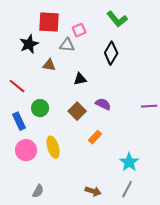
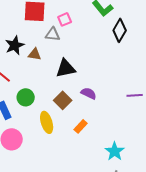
black star: (29, 44) -> (15, 45), moved
black diamond: (111, 53) -> (120, 30), moved
black triangle: (80, 79) -> (66, 68), size x1.5
yellow ellipse: (53, 147) -> (47, 122), moved

